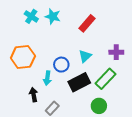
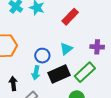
cyan arrow: (47, 78) -> (36, 73), moved

